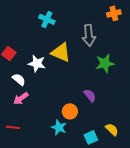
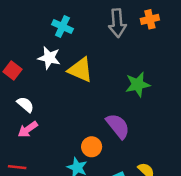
gray arrow: (89, 35) -> (117, 23), moved
white star: (37, 63) -> (49, 58), moved
purple semicircle: (90, 95) -> (118, 126), size x1.5

